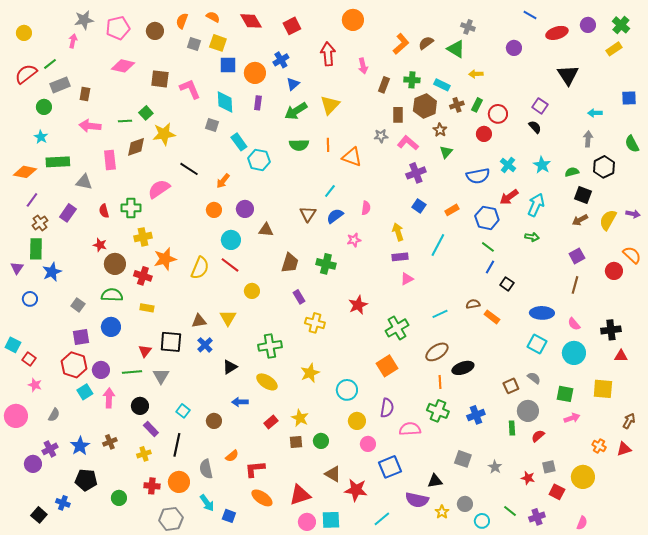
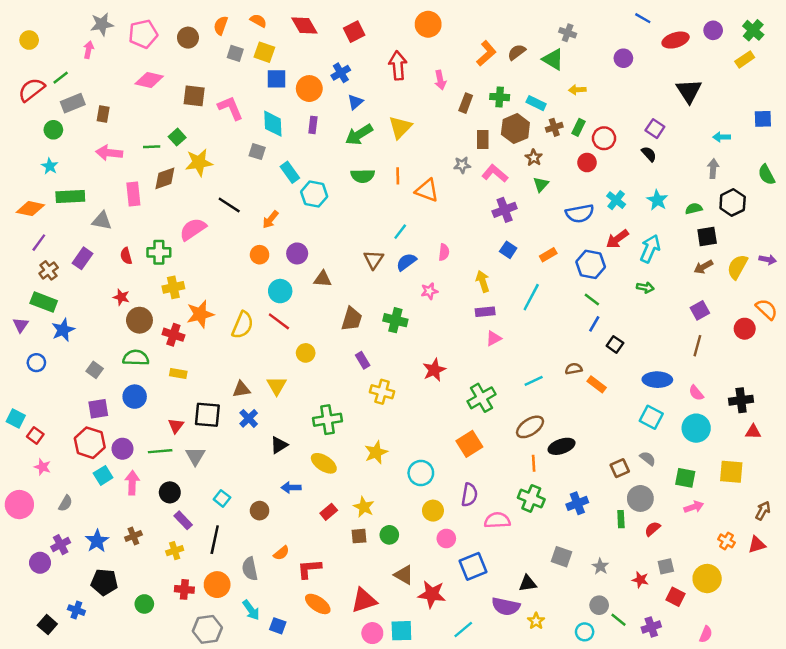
black square: (583, 195) -> (707, 236), turned -30
green rectangle: (36, 249) -> (44, 302), turned -70
gray circle: (465, 504) -> (599, 605), moved

